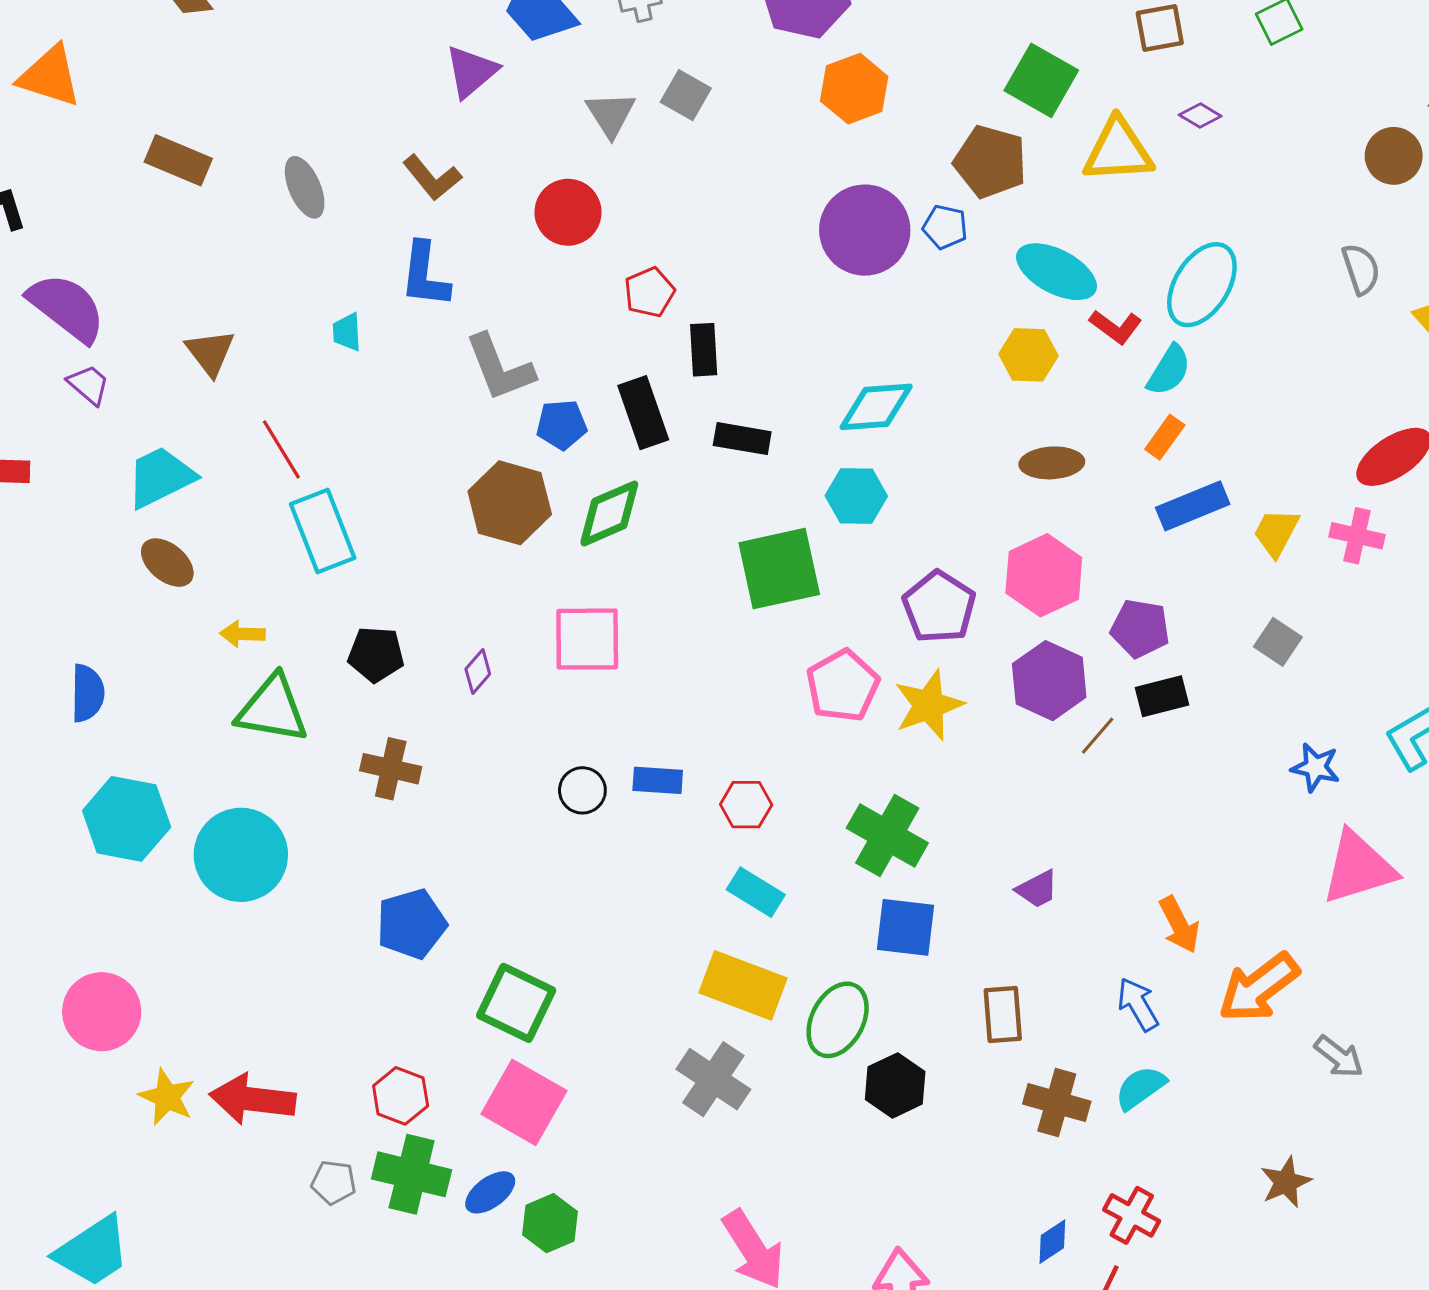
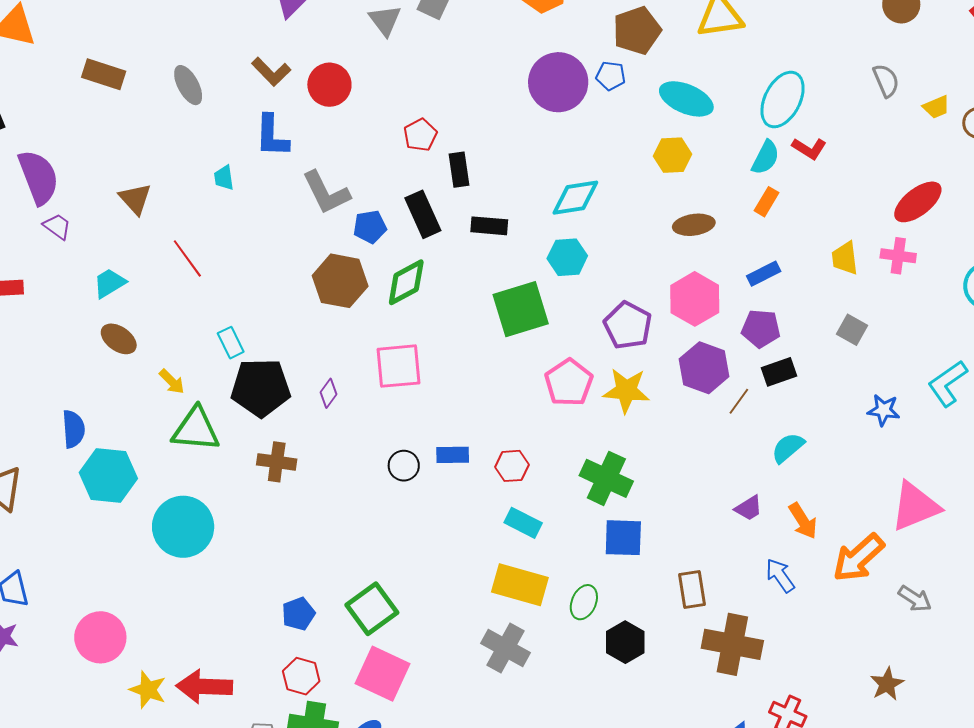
brown pentagon: (990, 162) -> (637, 30), turned -30
red circle: (568, 212) -> (329, 85), moved
purple semicircle: (67, 308) -> (39, 177), turned 36
red L-shape: (1116, 327) -> (809, 148), moved
cyan trapezoid: (160, 477) -> (109, 283), size x0.7
blue rectangle: (1193, 506) -> (764, 274), moved, size x0.7
cyan rectangle: (323, 531) -> (231, 343), moved, size x0.6
yellow trapezoid: (1276, 533) -> (845, 258), turned -30
yellow arrow: (242, 634) -> (172, 382), turned -132
black pentagon: (376, 654) -> (261, 388), size x1.6
yellow star: (929, 705) -> (626, 391), turned 30
cyan hexagon: (127, 819) -> (108, 476), moved
pink triangle: (1358, 868) -> (915, 506), moved
purple trapezoid: (1037, 889) -> (749, 508), moved
blue pentagon: (411, 924) -> (298, 614), moved, size x0.7
green square: (516, 1003) -> (372, 609), turned 33
green ellipse: (838, 1020) -> (584, 602), size x0.7
cyan semicircle: (1140, 1088) -> (788, 448), moved
brown cross: (1057, 1103) -> (732, 644), size x1.4

